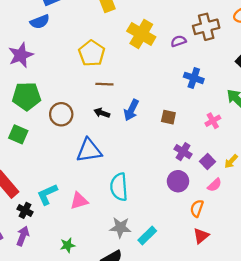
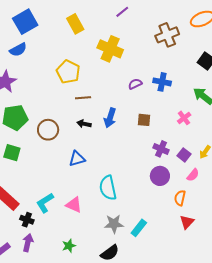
purple semicircle: (178, 41) -> (135, 84), moved
blue triangle: (89, 150) -> (77, 159), size x0.7
pink triangle: (79, 201) -> (74, 205), turned 48

